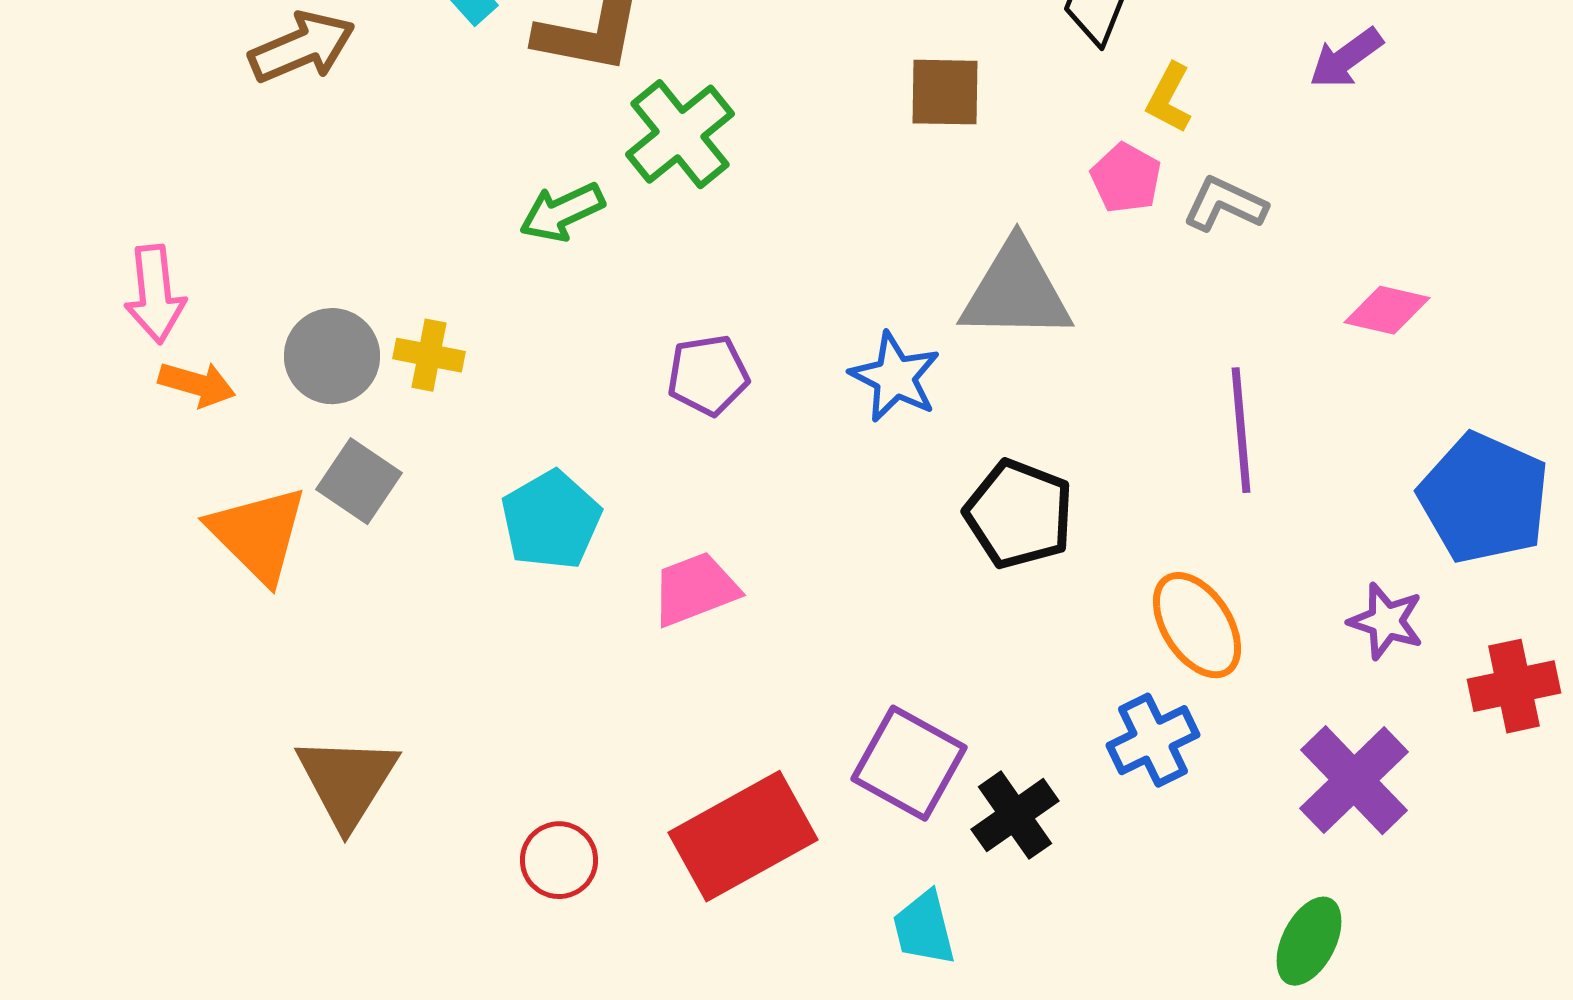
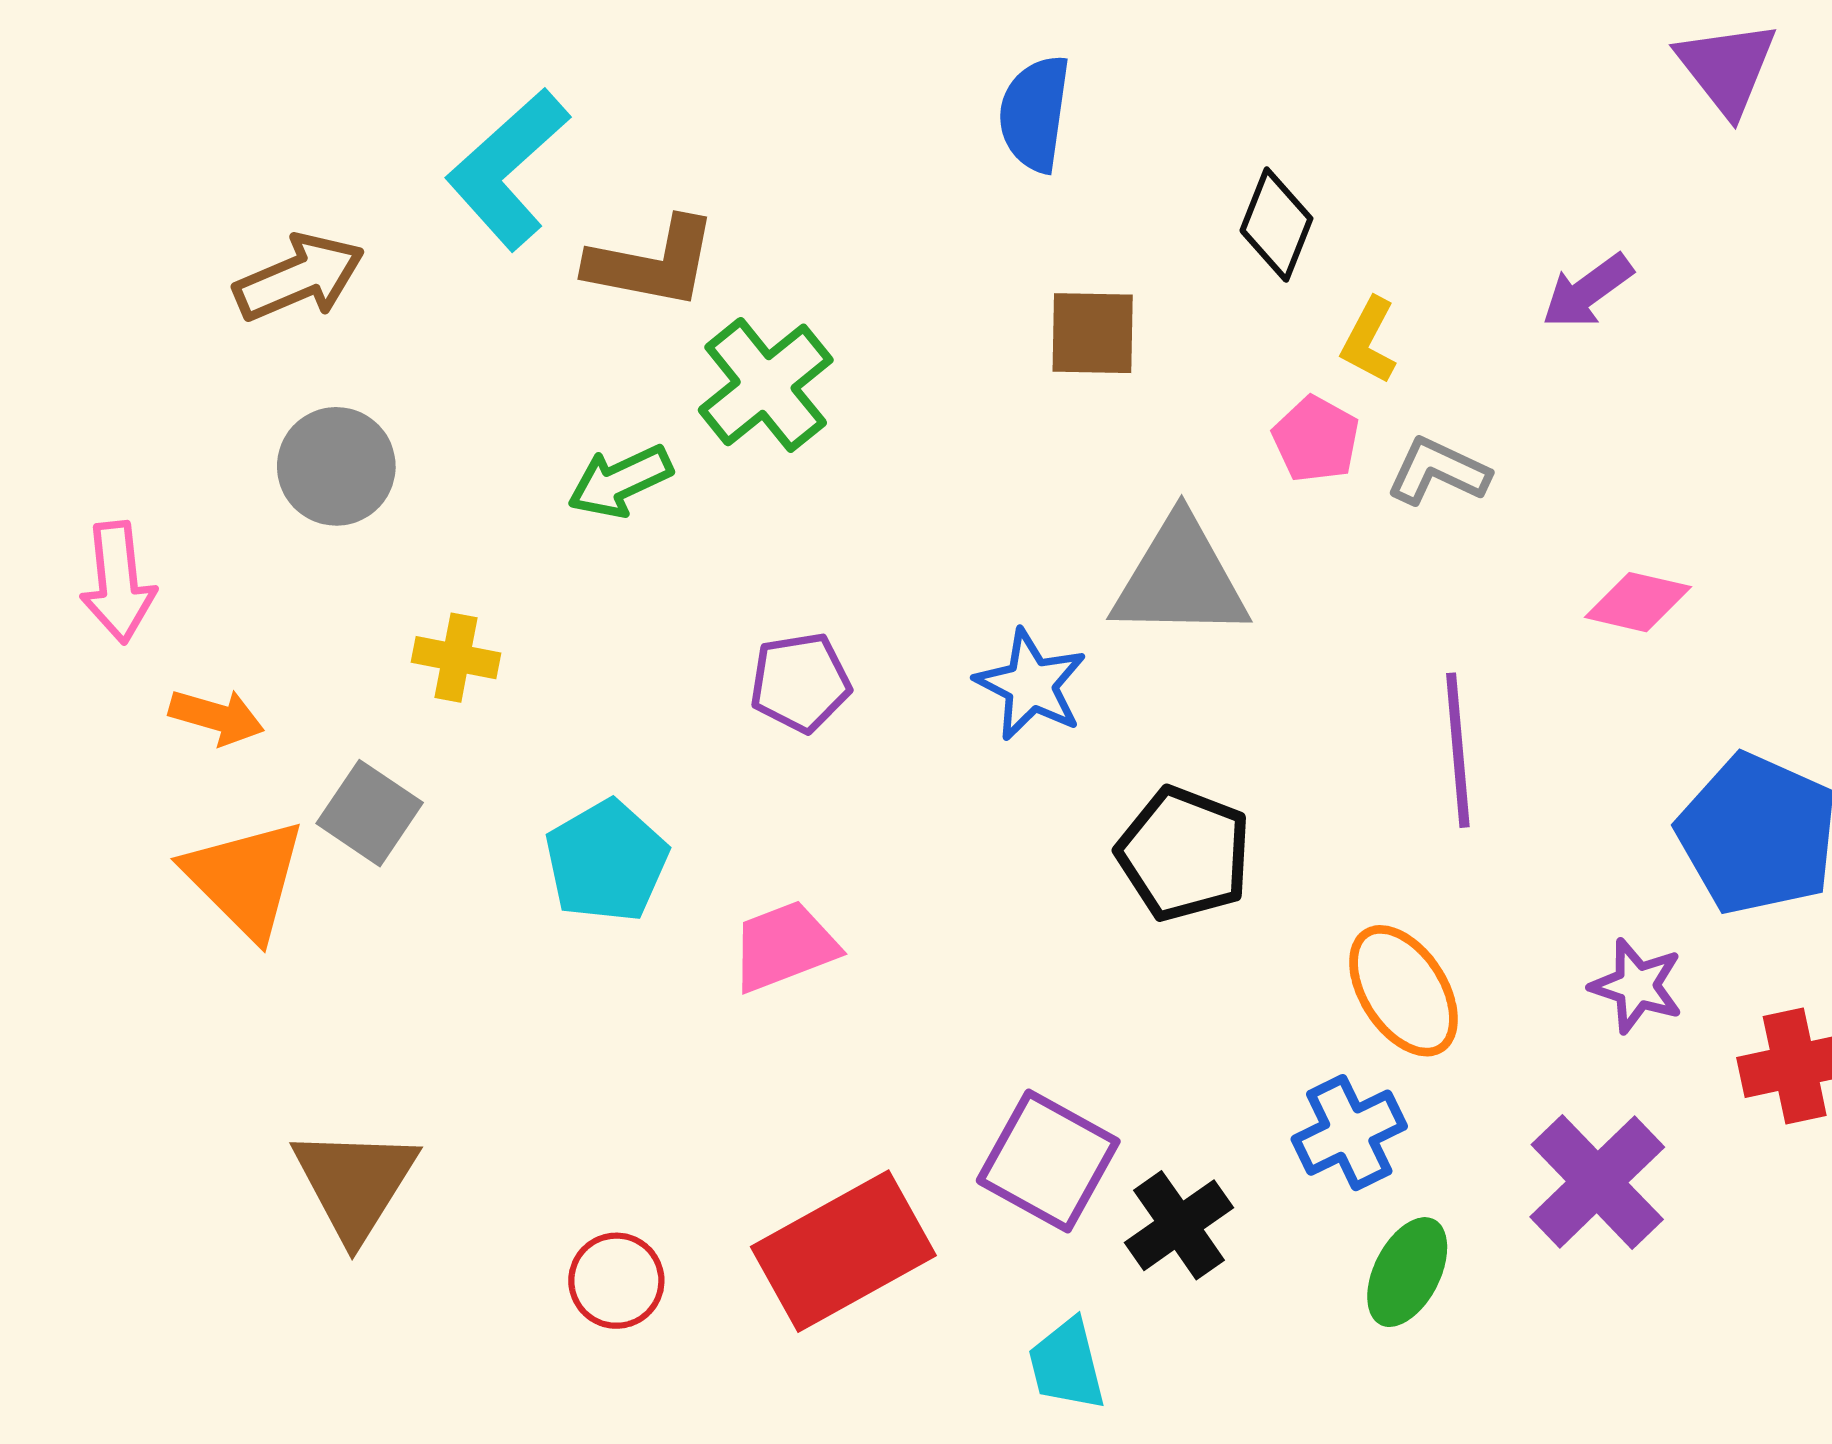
gray circle: (332, 356) -> (336, 466), moved
orange arrow: (197, 384) -> (217, 717), moved
green ellipse: (1309, 941) -> (1407, 1272), moved

